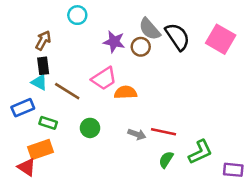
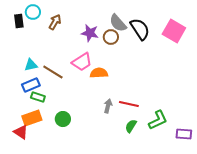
cyan circle: (77, 15) -> (33, 12), moved
brown arrow: (43, 40) -> (55, 22), moved
black rectangle: (43, 66) -> (19, 21), moved
cyan triangle: (39, 82) -> (31, 65), turned -40
blue rectangle: (23, 108) -> (31, 85), moved
green circle: (90, 128) -> (63, 119), moved
gray arrow: (137, 134) -> (108, 106), turned -96

